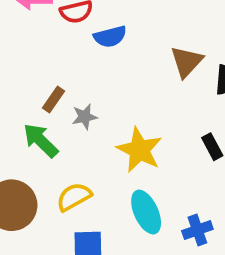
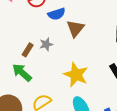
brown triangle: (187, 62) -> (75, 28), moved
gray star: (85, 117) -> (46, 44), moved

